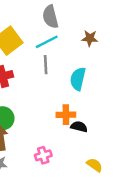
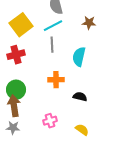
orange cross: (66, 115) -> (56, 80), moved
yellow semicircle: (95, 165) -> (82, 130), moved

